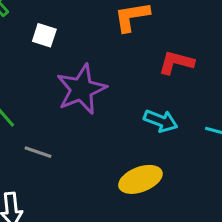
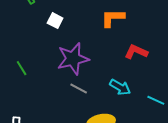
gray line: (38, 152) -> (79, 89), moved

